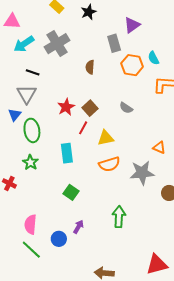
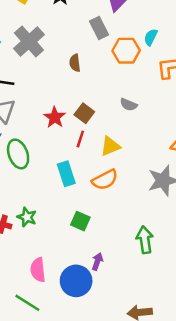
cyan semicircle: (153, 58) -> (151, 37), turned 64
green star: (30, 162) -> (27, 217), moved
orange semicircle: (109, 164) -> (105, 180), moved
blue circle: (59, 239) -> (76, 281), size x1.6
green line: (31, 250) -> (27, 303), moved

